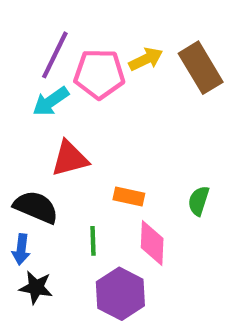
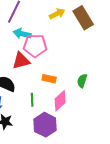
pink pentagon: (99, 74) -> (35, 46), moved
cyan arrow: (51, 101) -> (22, 34), moved, turned 48
pink diamond: (152, 243) -> (60, 101), turned 45

